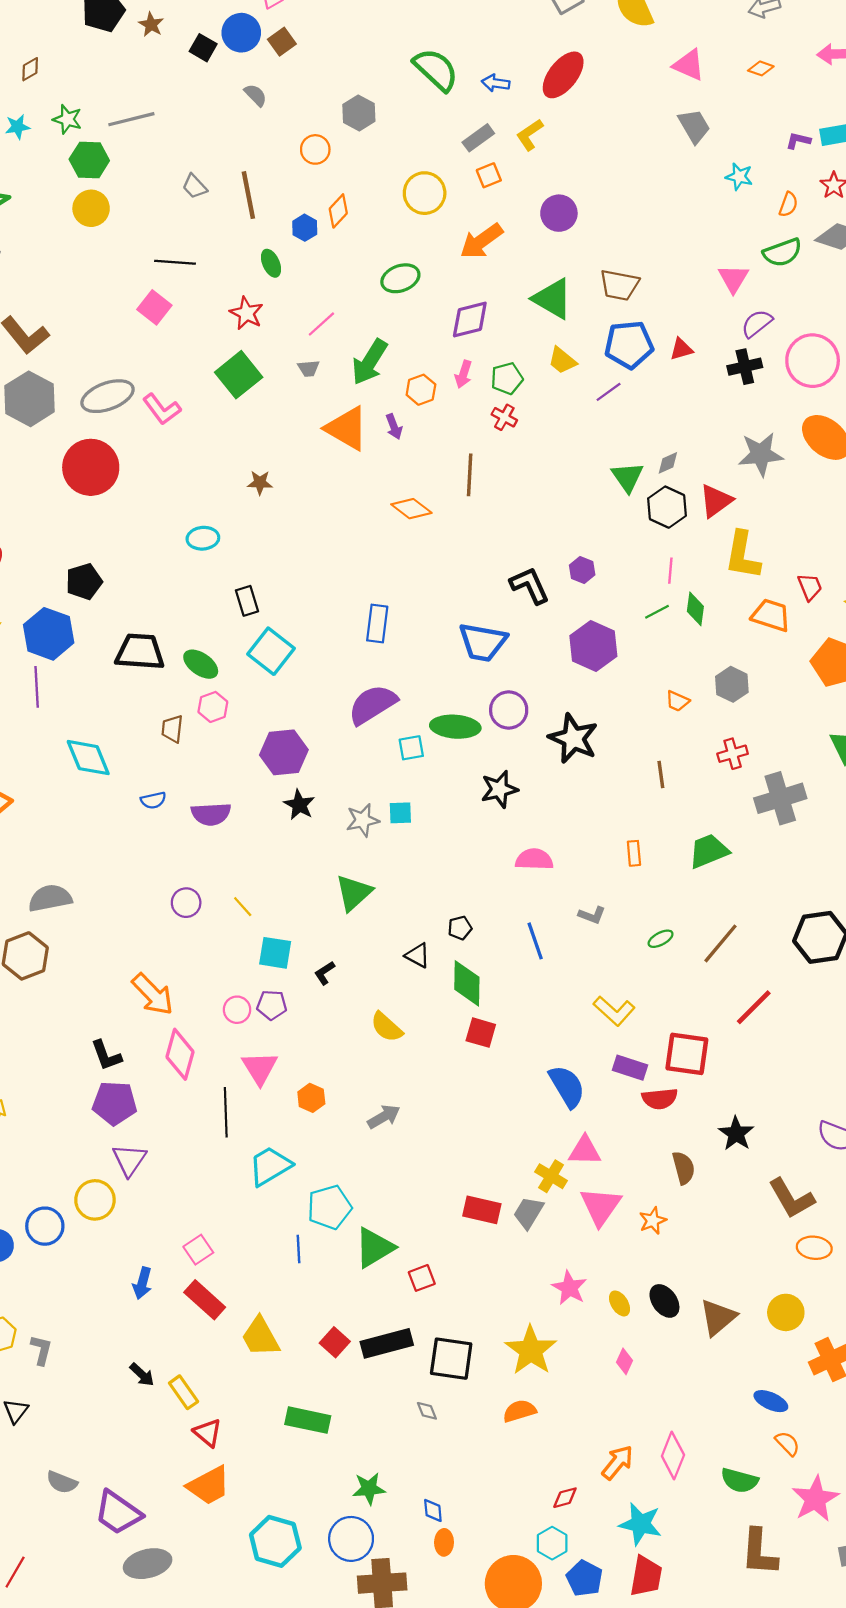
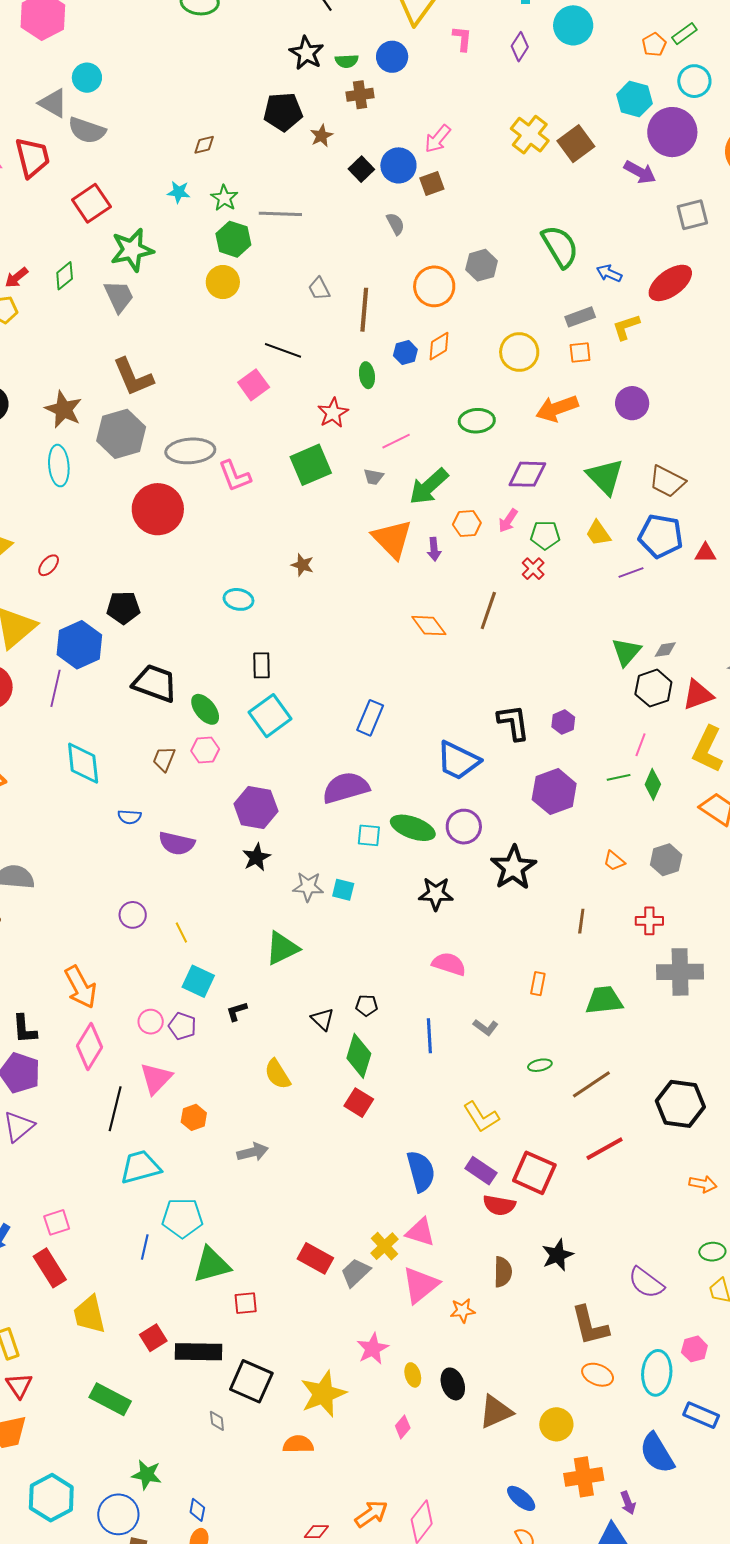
orange circle: (315, 149) -> (434, 286), size x1.5

